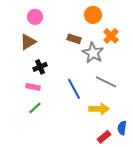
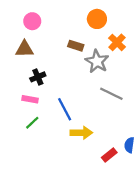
brown triangle: (28, 42) -> (24, 49), turned 30
blue line: (74, 89) -> (65, 109), moved
yellow arrow: (99, 109) -> (81, 133), moved

